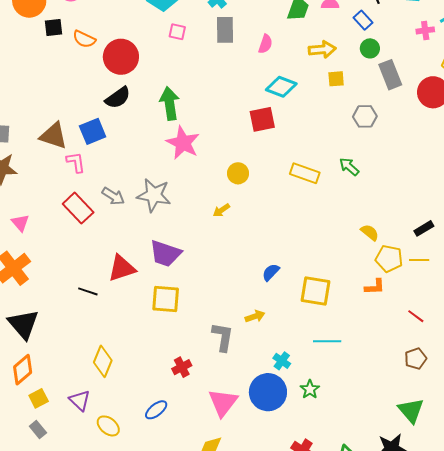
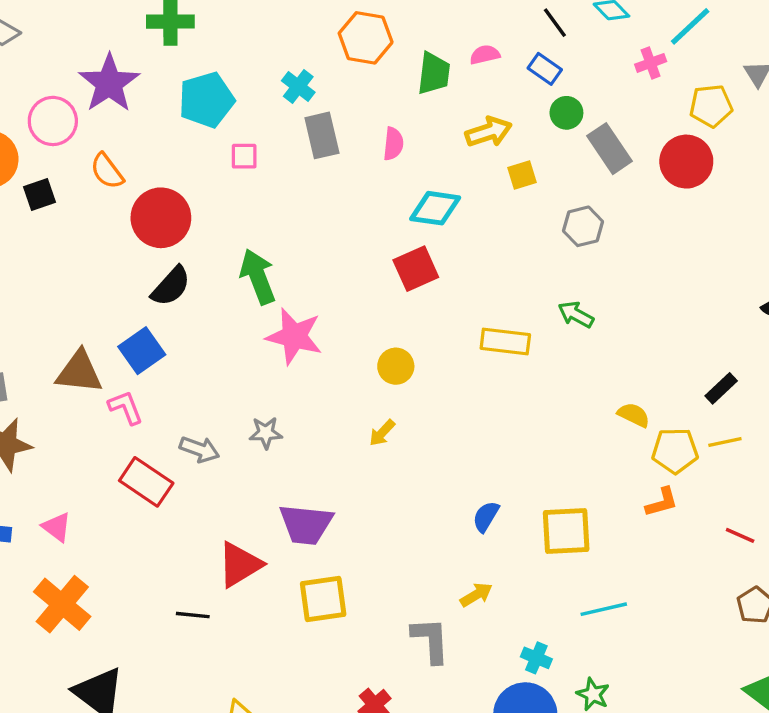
orange semicircle: (84, 39) -> (107, 171), moved, turned 40
gray star: (154, 195) -> (266, 433), size x0.6

